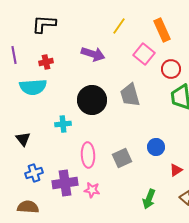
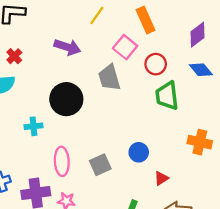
red cross: (46, 62) -> (14, 56), turned -32
gray trapezoid: (130, 95) -> (109, 78), moved

